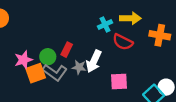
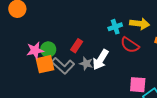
green circle: (48, 57) -> (48, 49), moved
pink square: (119, 82) -> (138, 85), moved

